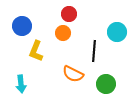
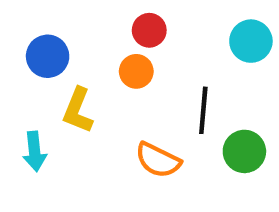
cyan circle: (117, 32) -> (251, 41), moved
cyan arrow: (21, 84) -> (35, 151), moved
green circle: (106, 84) -> (244, 151), moved

